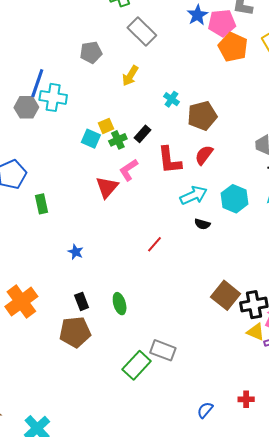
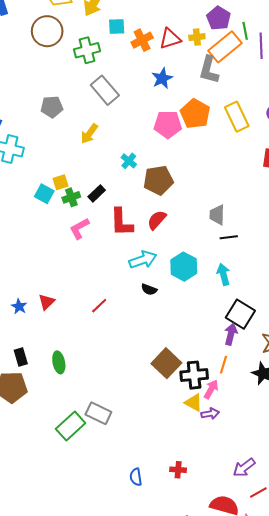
pink pentagon: (222, 23) -> (168, 124), moved
red triangle: (107, 187) -> (46, 302), moved, size x0.7
blue semicircle: (205, 410) -> (136, 477), turned -54

